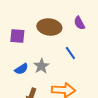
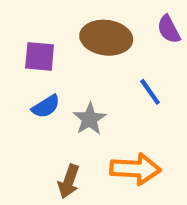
blue semicircle: (21, 69) -> (46, 106), moved

